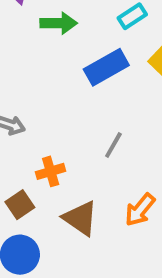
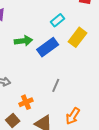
green arrow: (59, 23) -> (23, 41), moved

